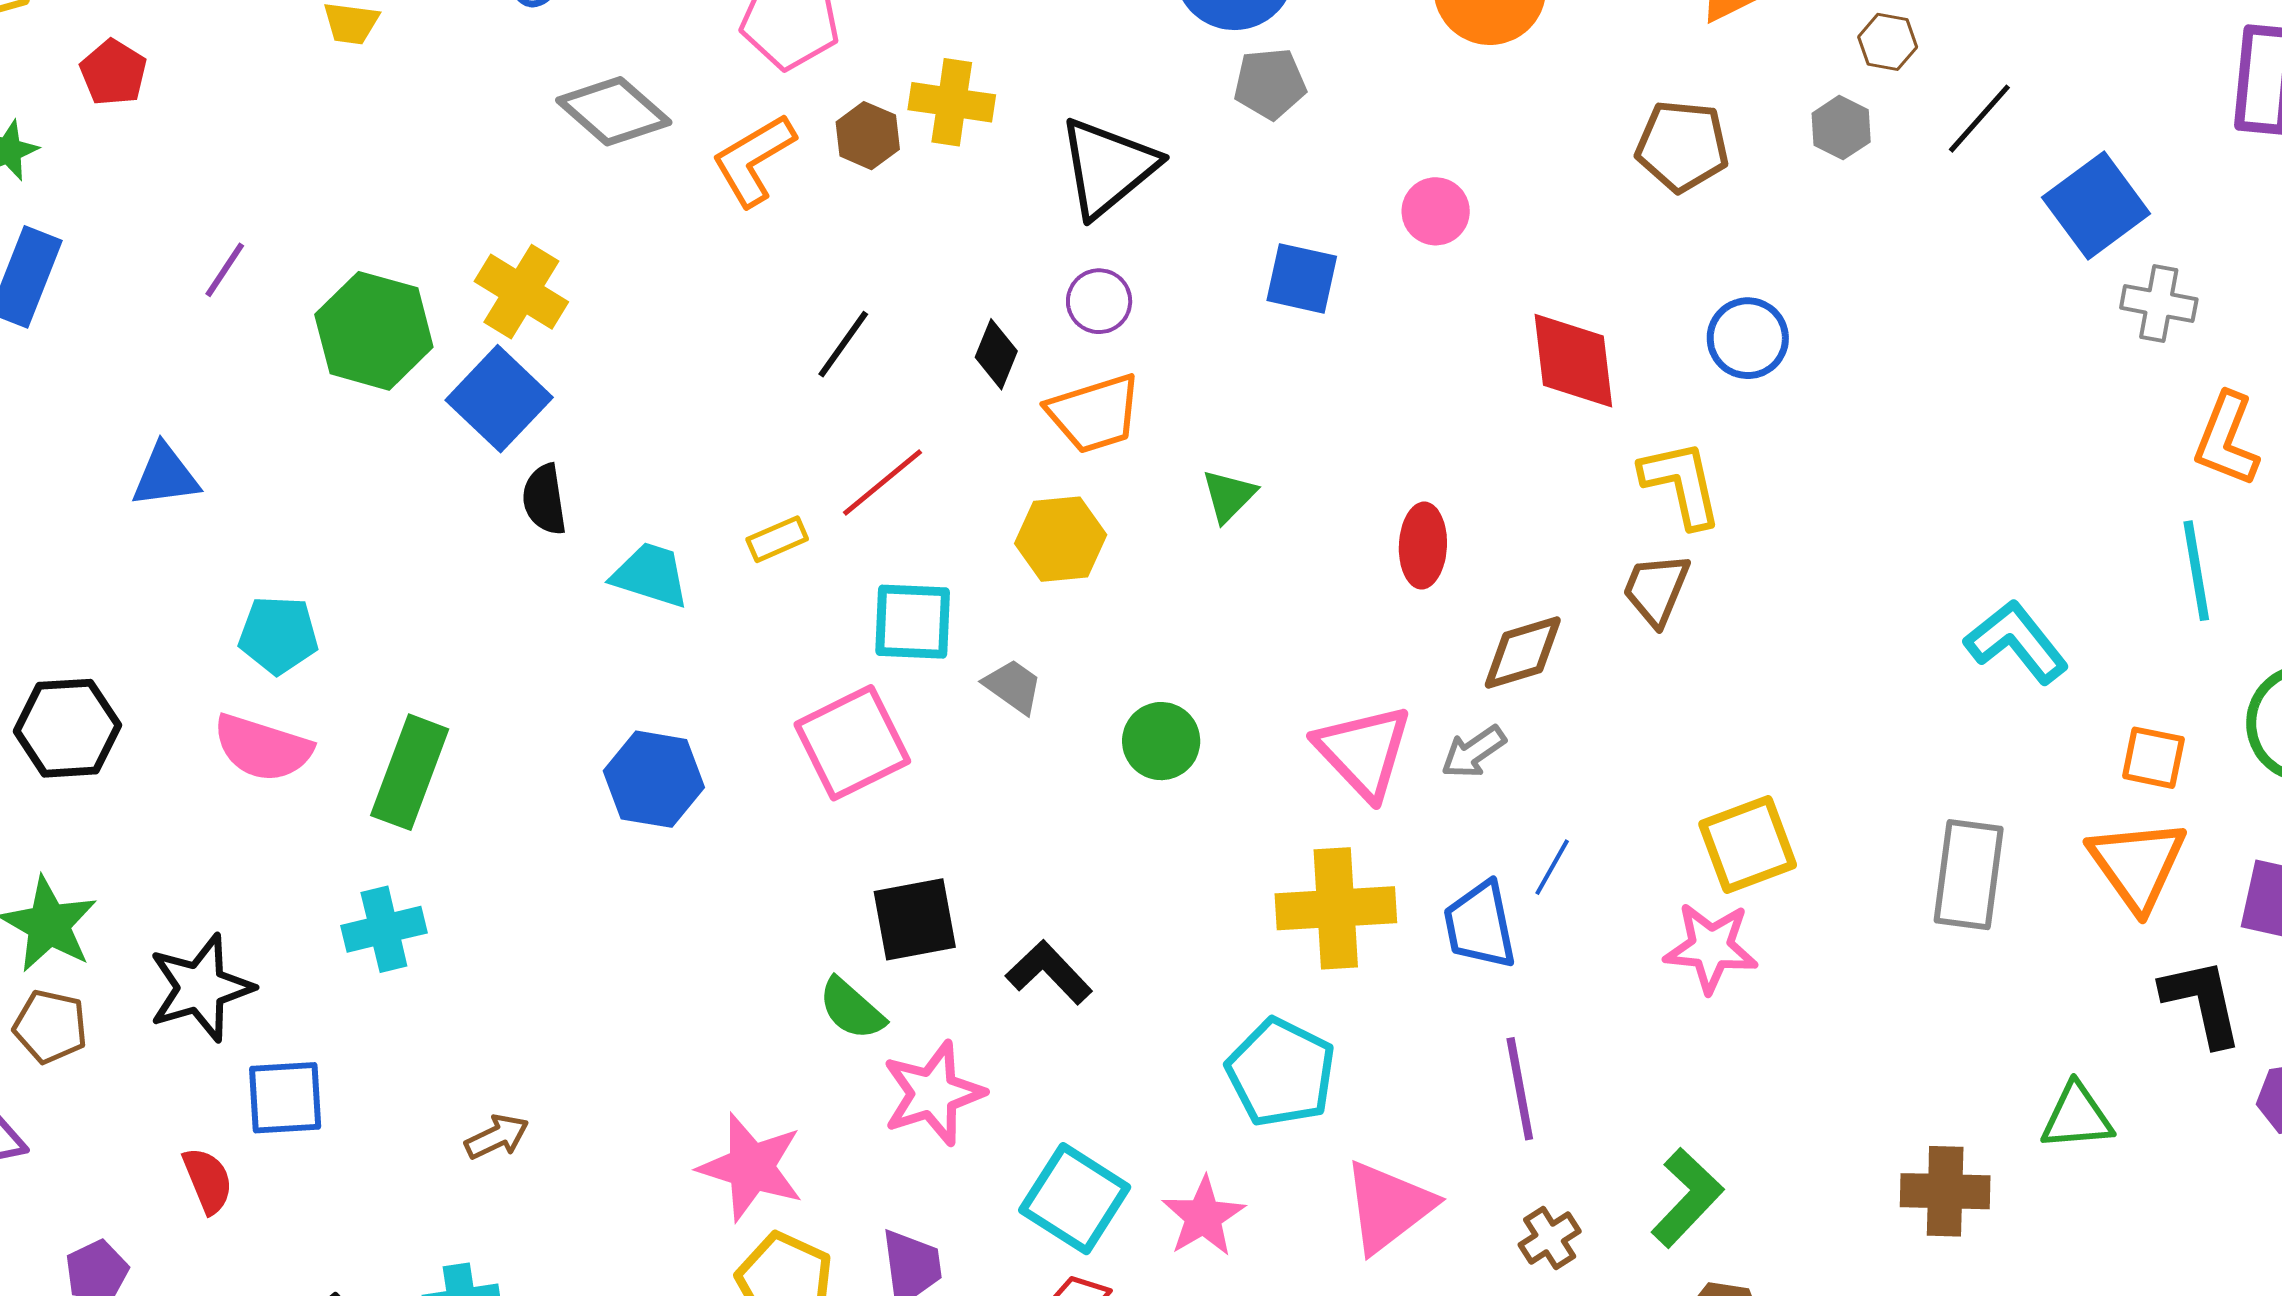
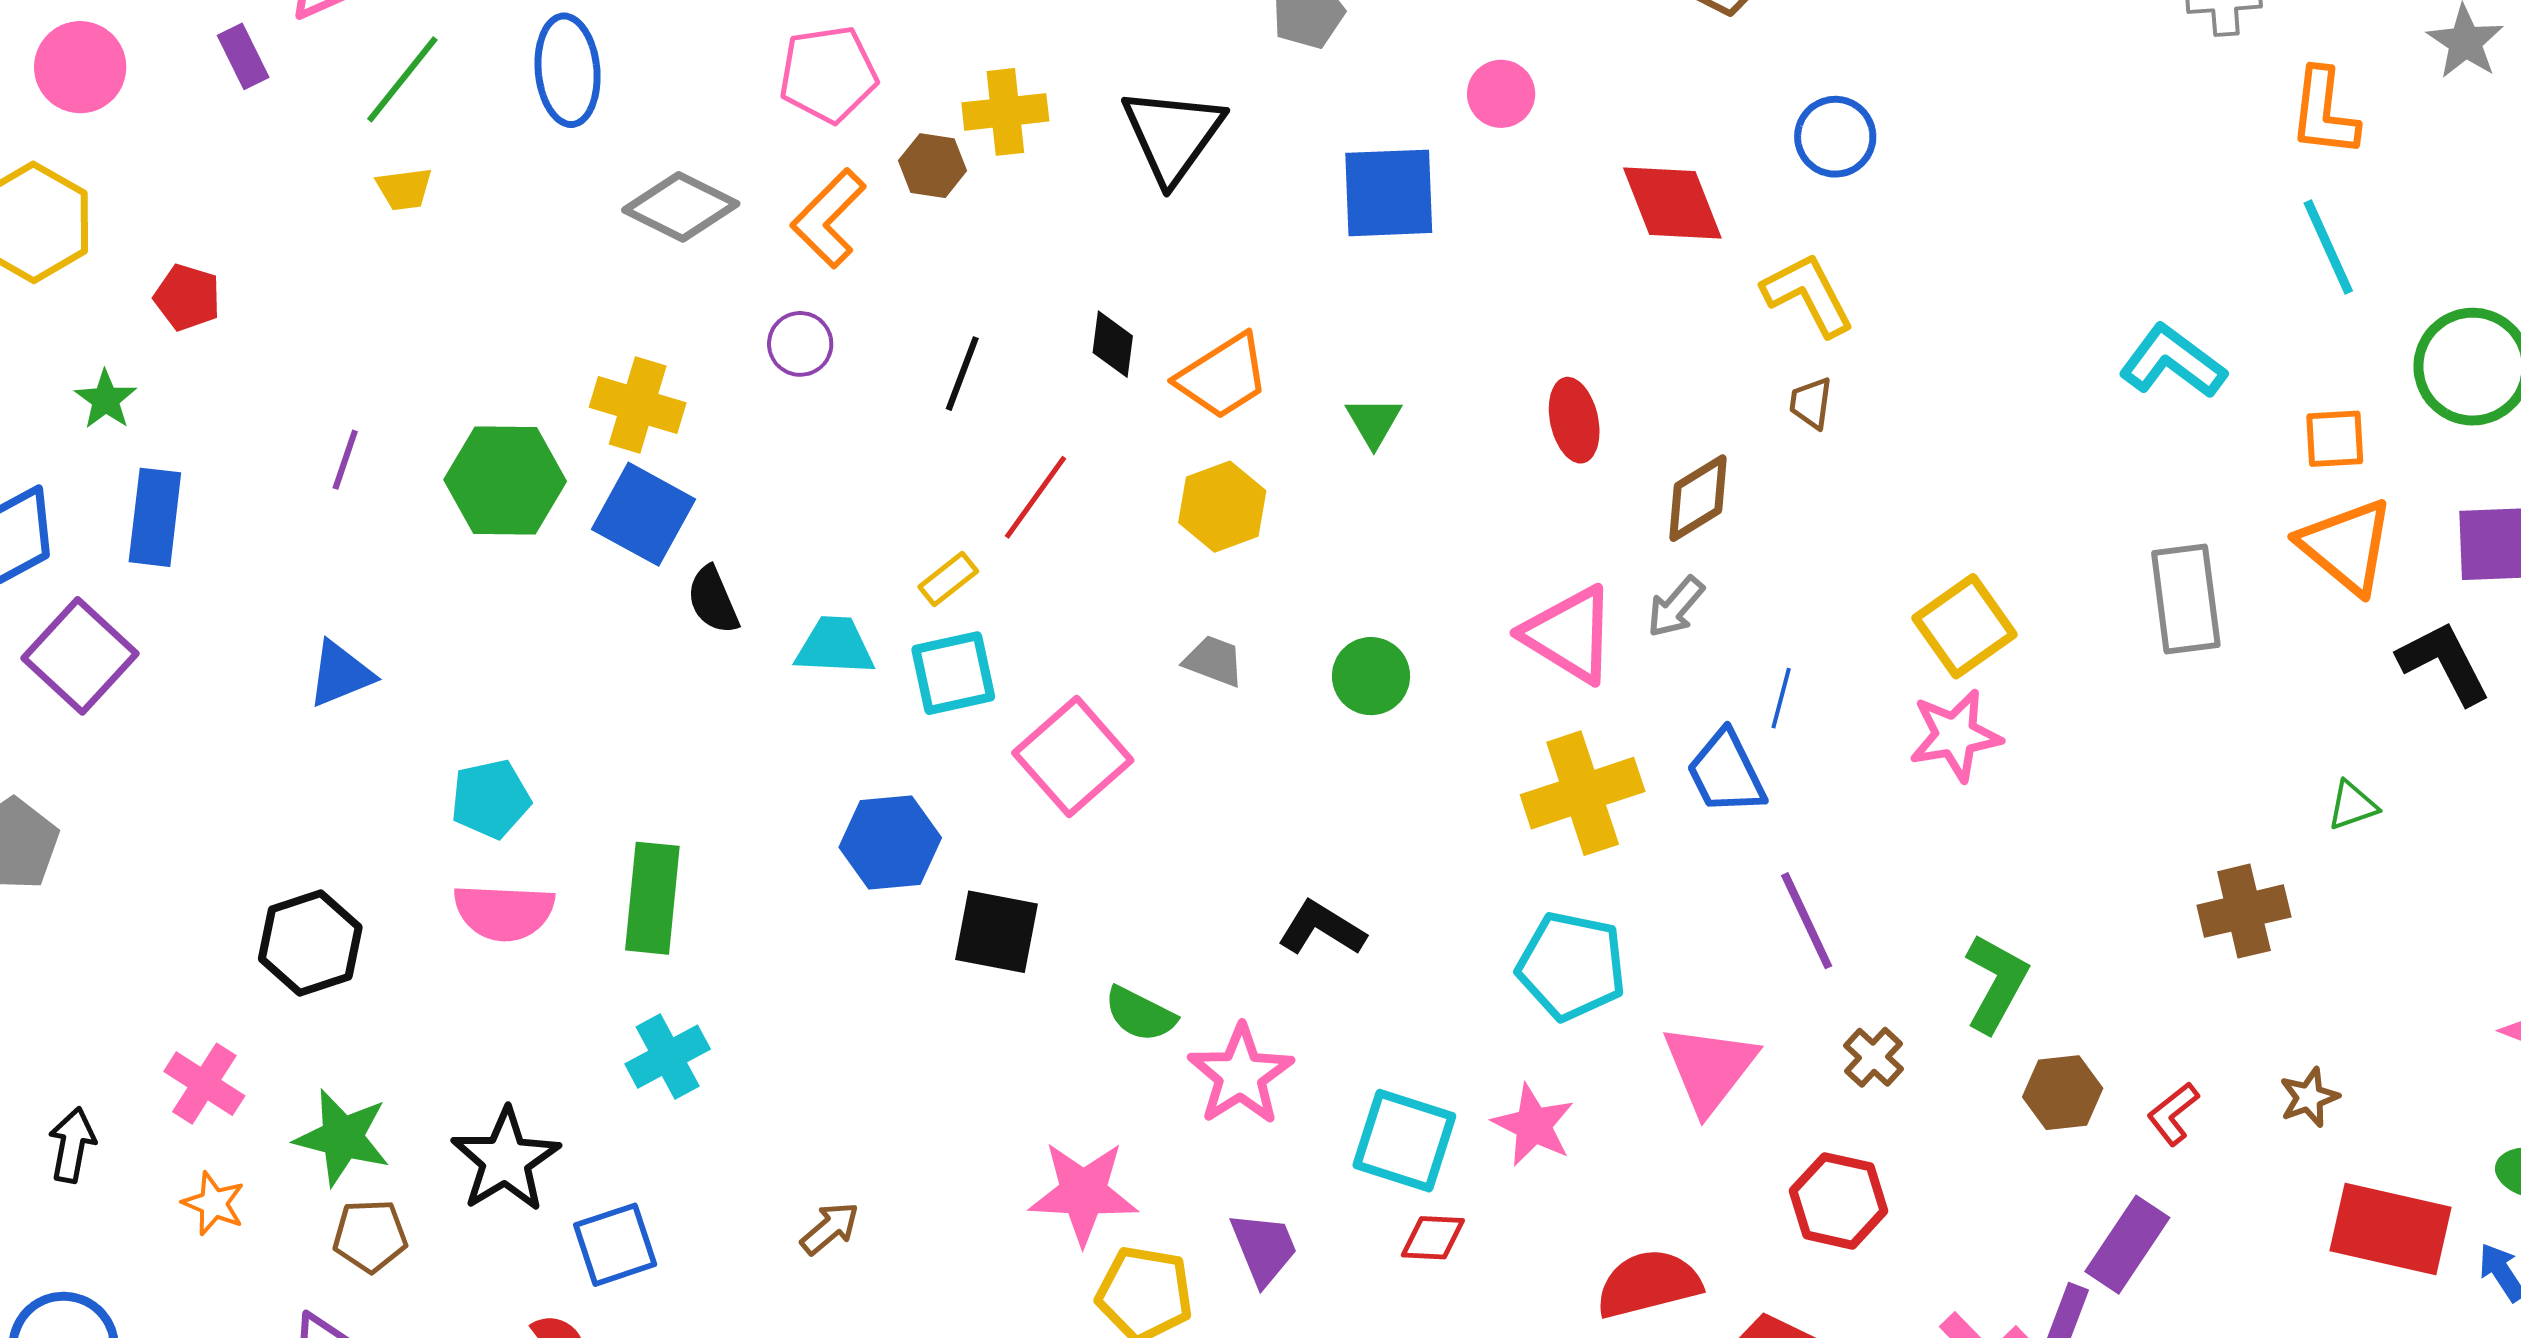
blue square: (1302, 278) -> (1389, 193), size x1.4
purple circle: (1099, 301) -> (800, 344), moved
brown trapezoid: (1656, 589) -> (1811, 403), size x0.7
cyan square: (913, 622) -> (953, 673), moved
black square: (915, 919) -> (996, 932), moved, turned 36
green triangle: (2077, 1117) -> (2352, 805), size x0.7

